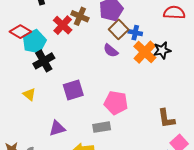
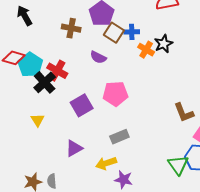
red cross: (63, 25) -> (57, 71), moved
purple semicircle: (111, 51) -> (98, 57), moved
orange cross: (145, 52) -> (146, 50), size x0.7
yellow triangle: (29, 94) -> (38, 120), turned 32
pink pentagon: (116, 103) -> (115, 94), moved

